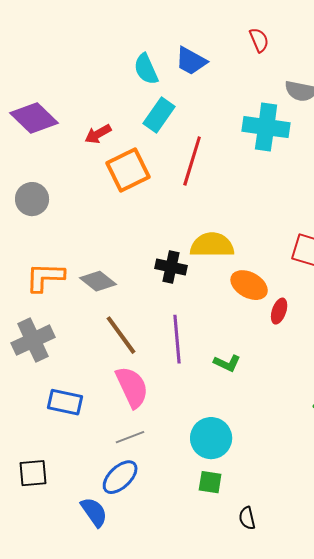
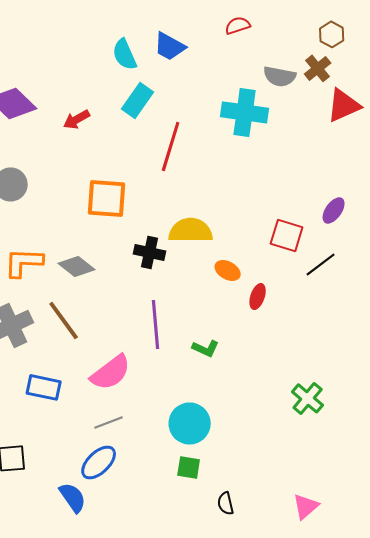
red semicircle: (259, 40) -> (238, 25), turned -85
orange square: (128, 170) -> (107, 198), moved, turned 30
orange ellipse: (249, 285) -> (228, 270), size x0.7
brown line: (121, 335) -> (64, 320), moved
pink semicircle: (132, 387) -> (111, 372), turned 78

